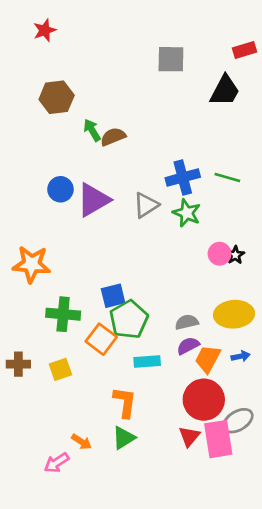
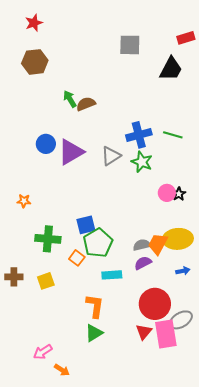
brown hexagon: (57, 97) -> (35, 62), moved
orange star: (32, 264) -> (24, 201), size x0.5
orange square: (101, 339) -> (77, 258), size x0.7
orange trapezoid: (208, 359) -> (158, 244), moved
orange arrow: (82, 442) -> (62, 370), moved

